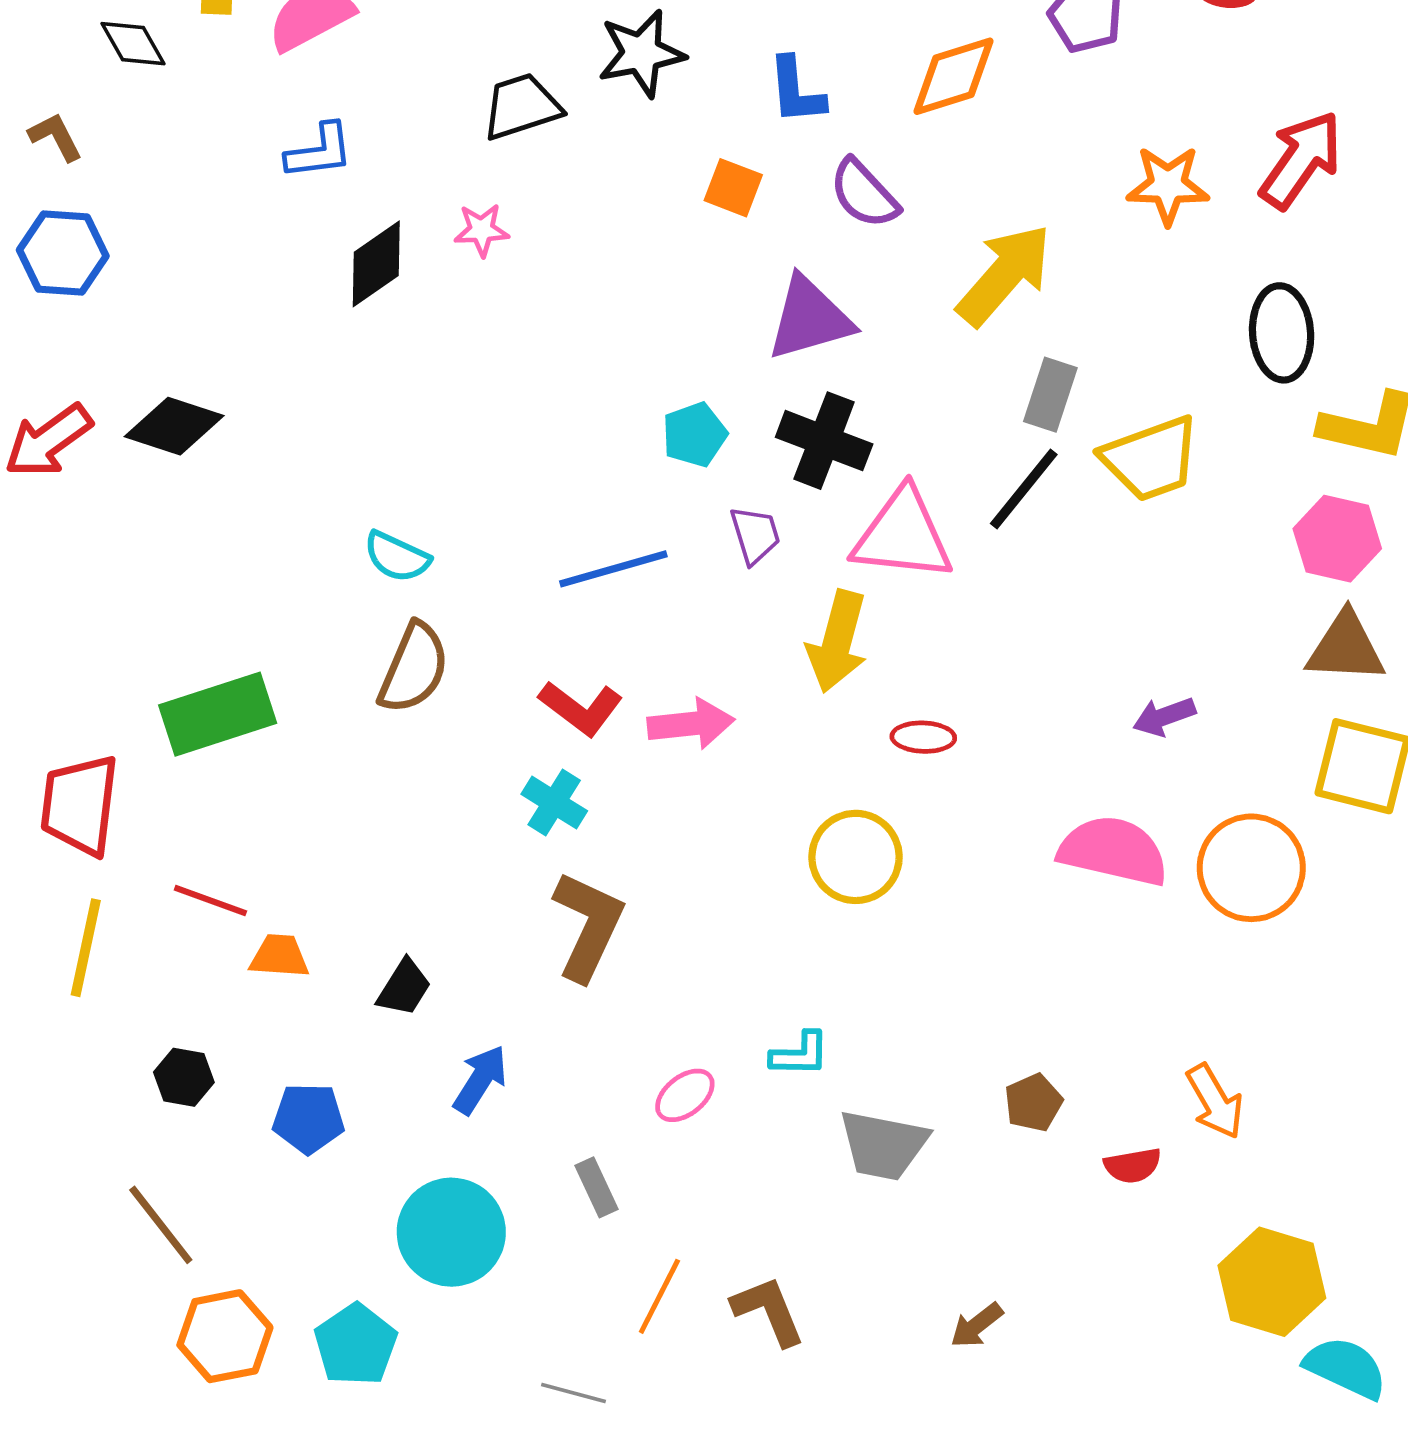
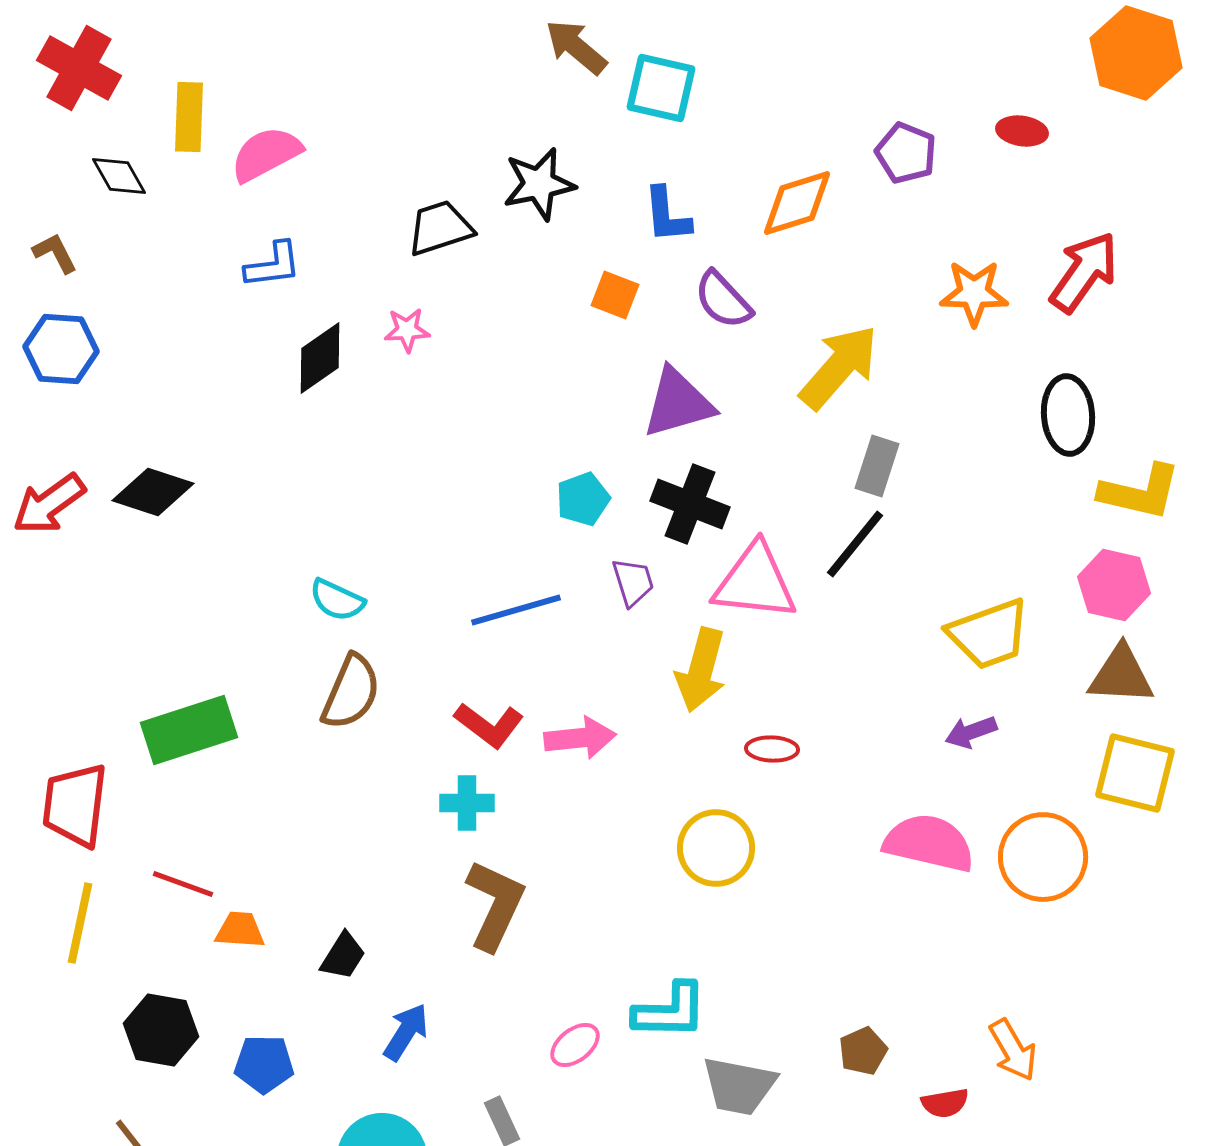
yellow trapezoid: (1151, 459) -> (989, 634), moved
cyan cross: (554, 802) -> (467, 803), turned -32
cyan L-shape: (800, 1054) -> (670, 1011), size x1.5
black hexagon: (184, 1077) -> (161, 1030), size x1.5

